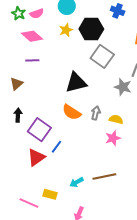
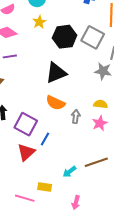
black hexagon: (91, 29) -> (65, 37), moved
gray square: (102, 56) -> (93, 37), moved
gray arrow: (96, 113) -> (76, 117), moved

